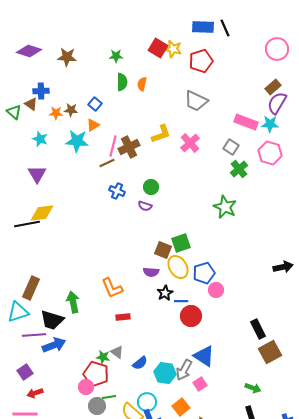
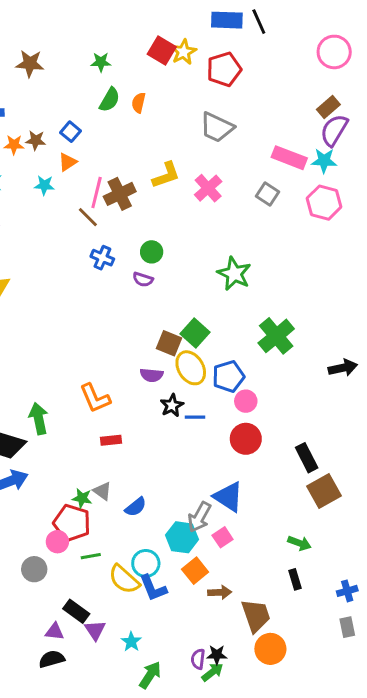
yellow star: (173, 49) -> (183, 52), turned 30
green semicircle: (122, 82) -> (110, 100), turned 30
cyan star: (77, 141) -> (44, 185), size x0.6
brown line: (107, 163) -> (88, 217), turned 70
green cross: (239, 169) -> (276, 336), moved, size x1.4
green star: (225, 207) -> (234, 274), moved
green square: (181, 243) -> (195, 333), turned -30
red circle: (191, 316) -> (246, 439), moved
cyan hexagon: (165, 373) -> (182, 537), moved
gray circle: (97, 406) -> (34, 569), moved

